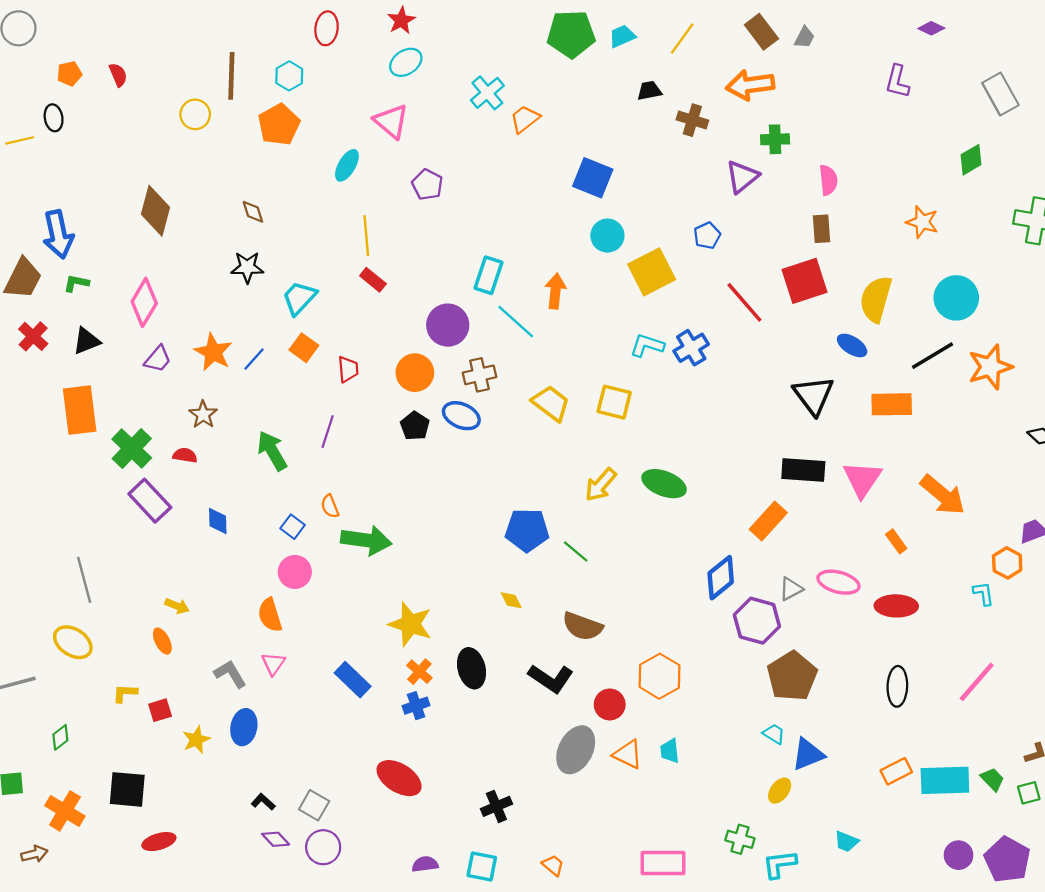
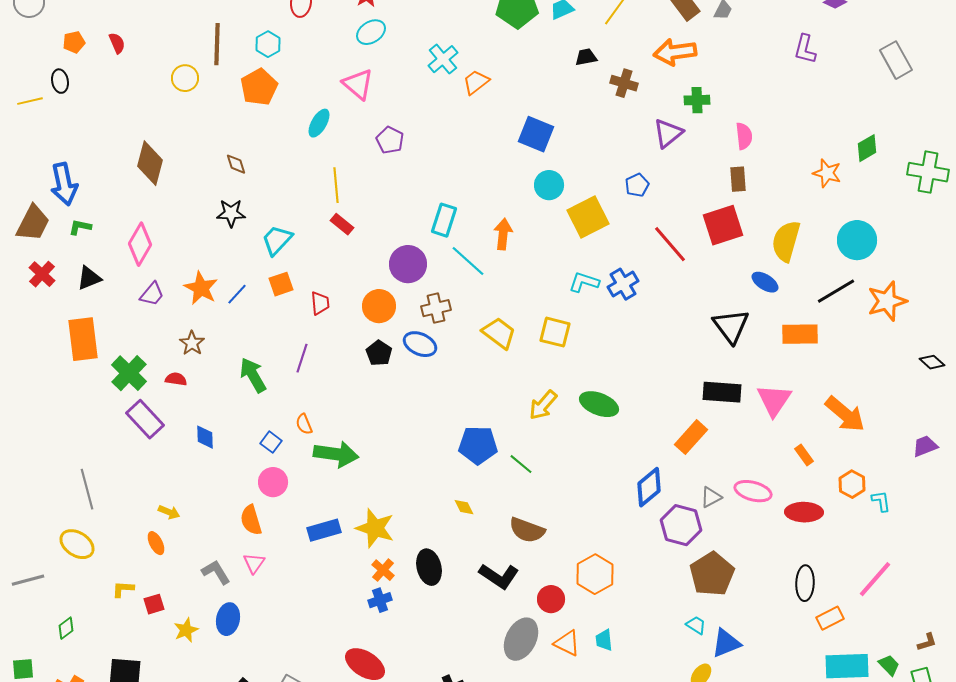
green diamond: (971, 160) -> (867, 148), moved
orange square: (304, 348) -> (281, 284), turned 35
orange hexagon: (1007, 563) -> (852, 484), moved
blue rectangle: (353, 680) -> (324, 530), moved, turned -60
orange rectangle: (896, 771) -> (830, 618), moved

